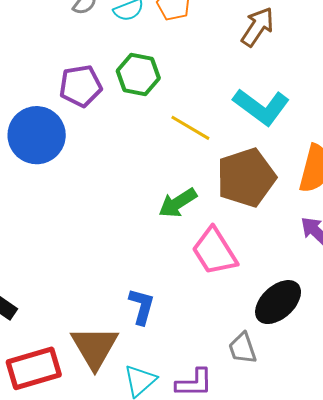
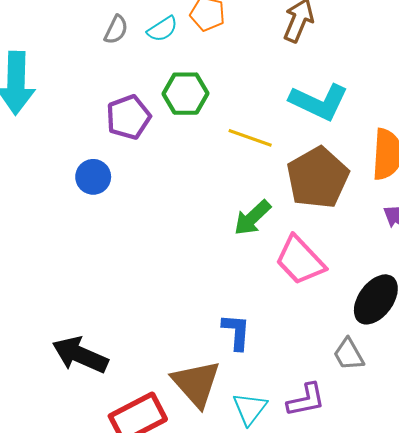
blue circle: (37, 135) -> (93, 177), size x0.6

